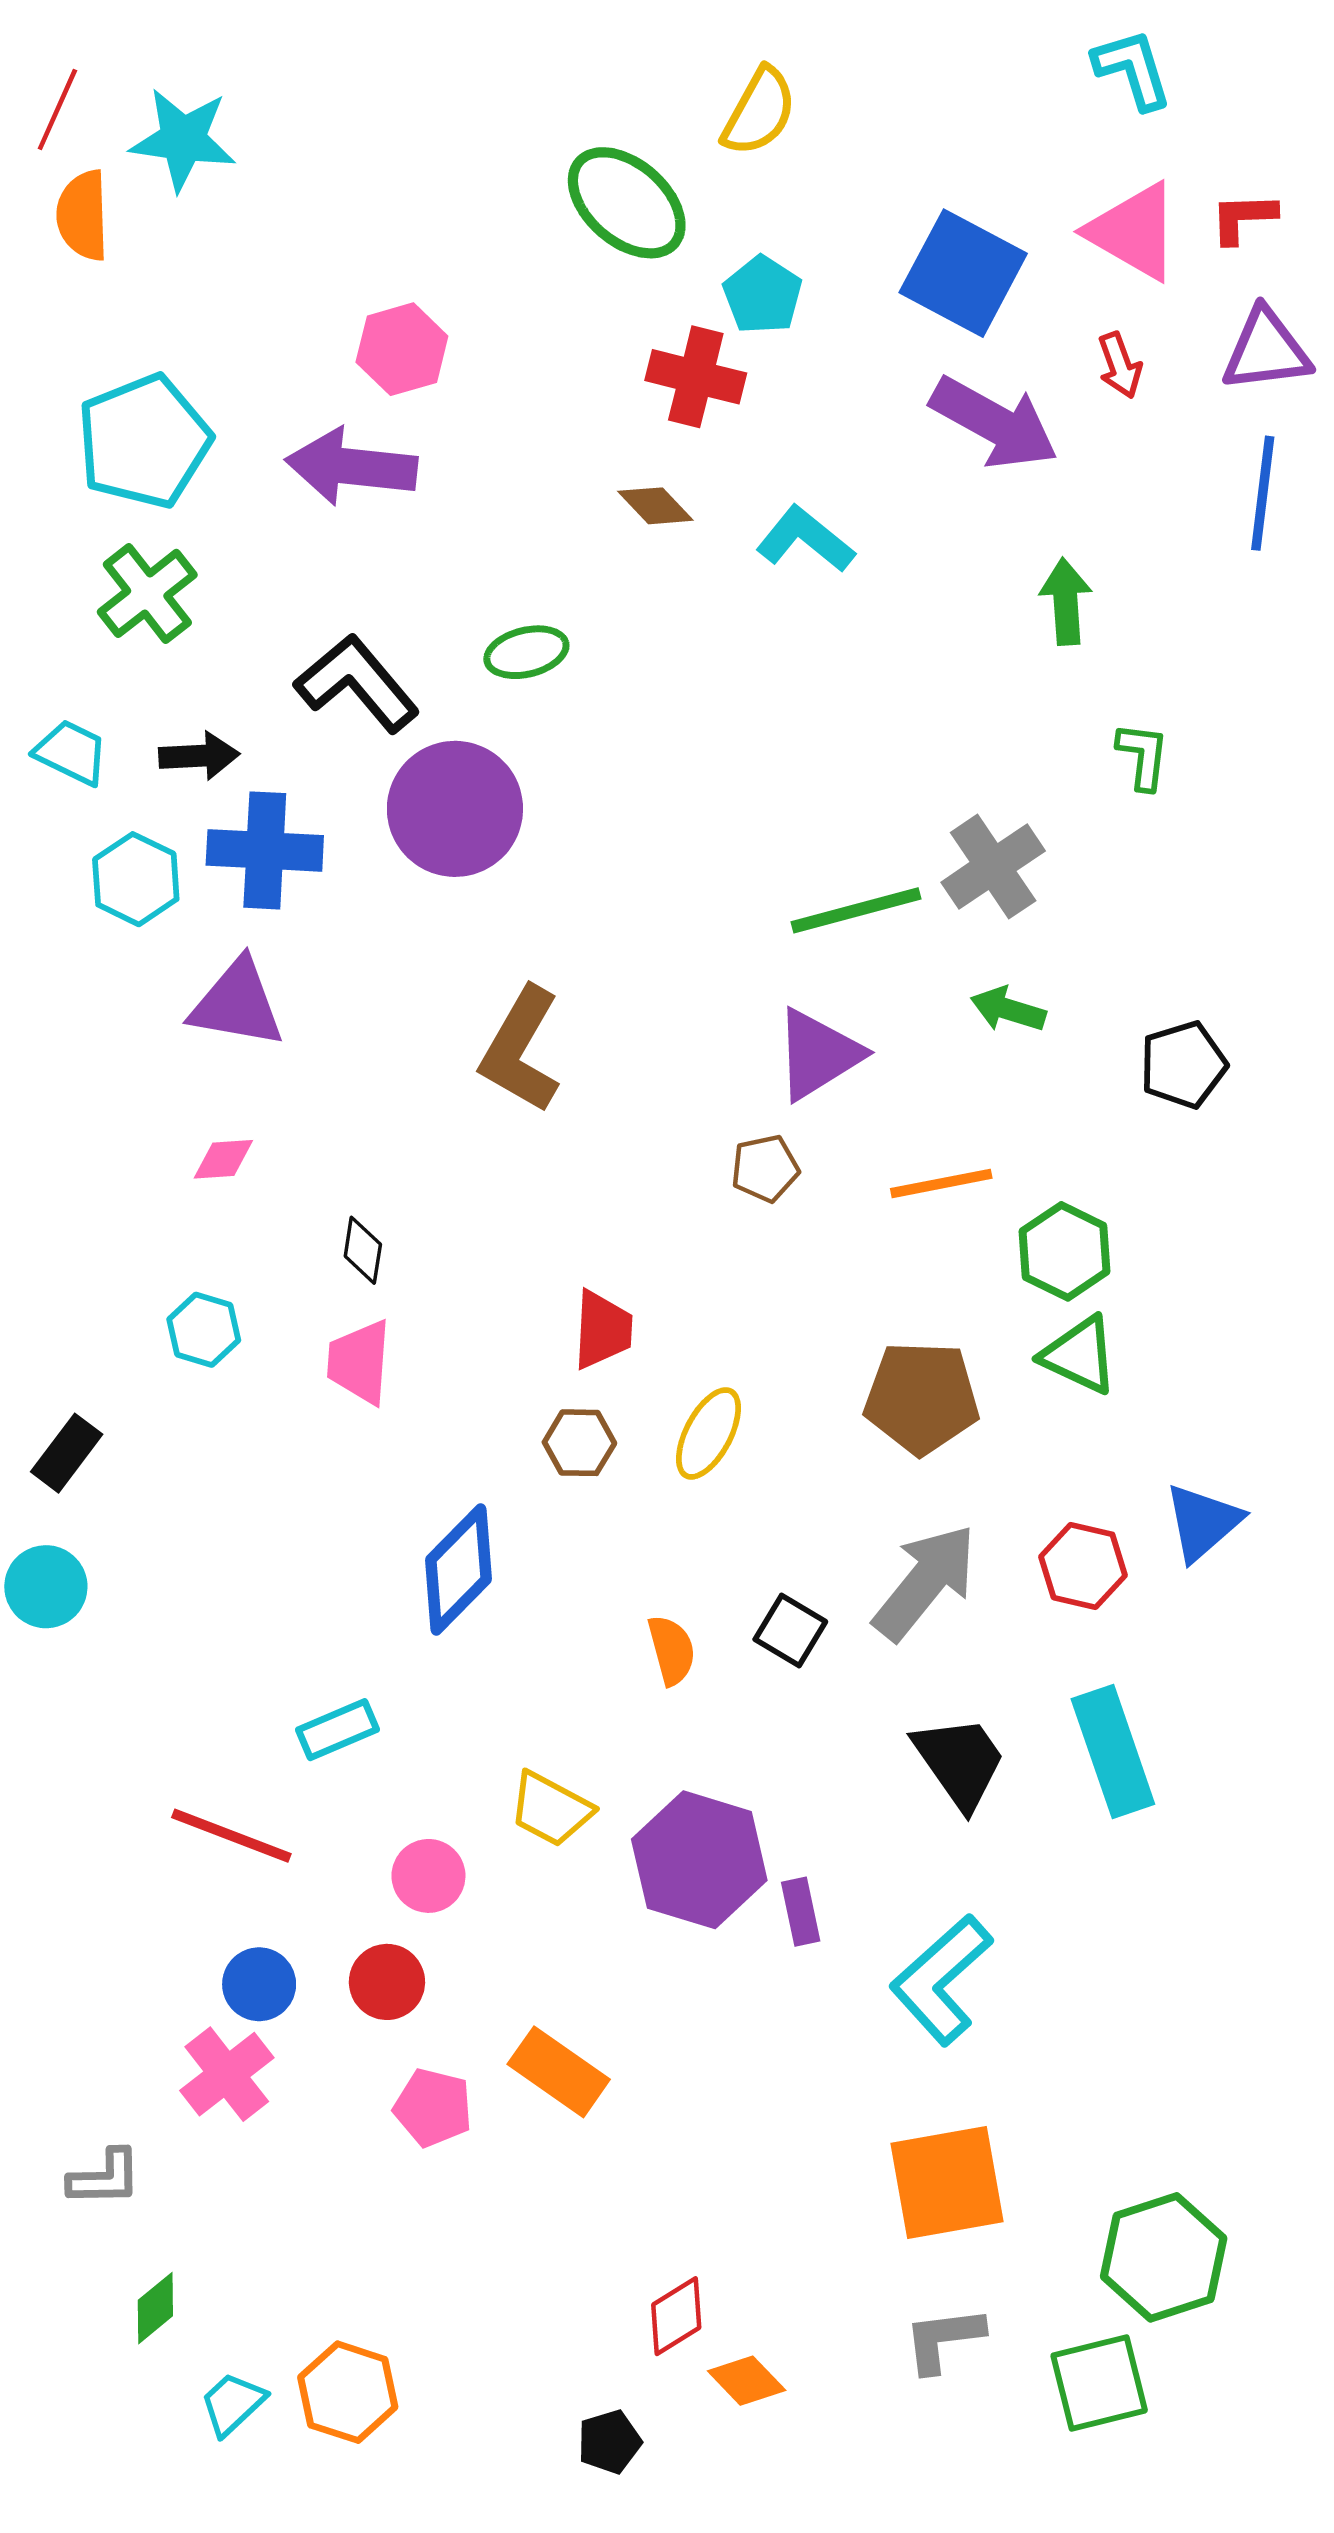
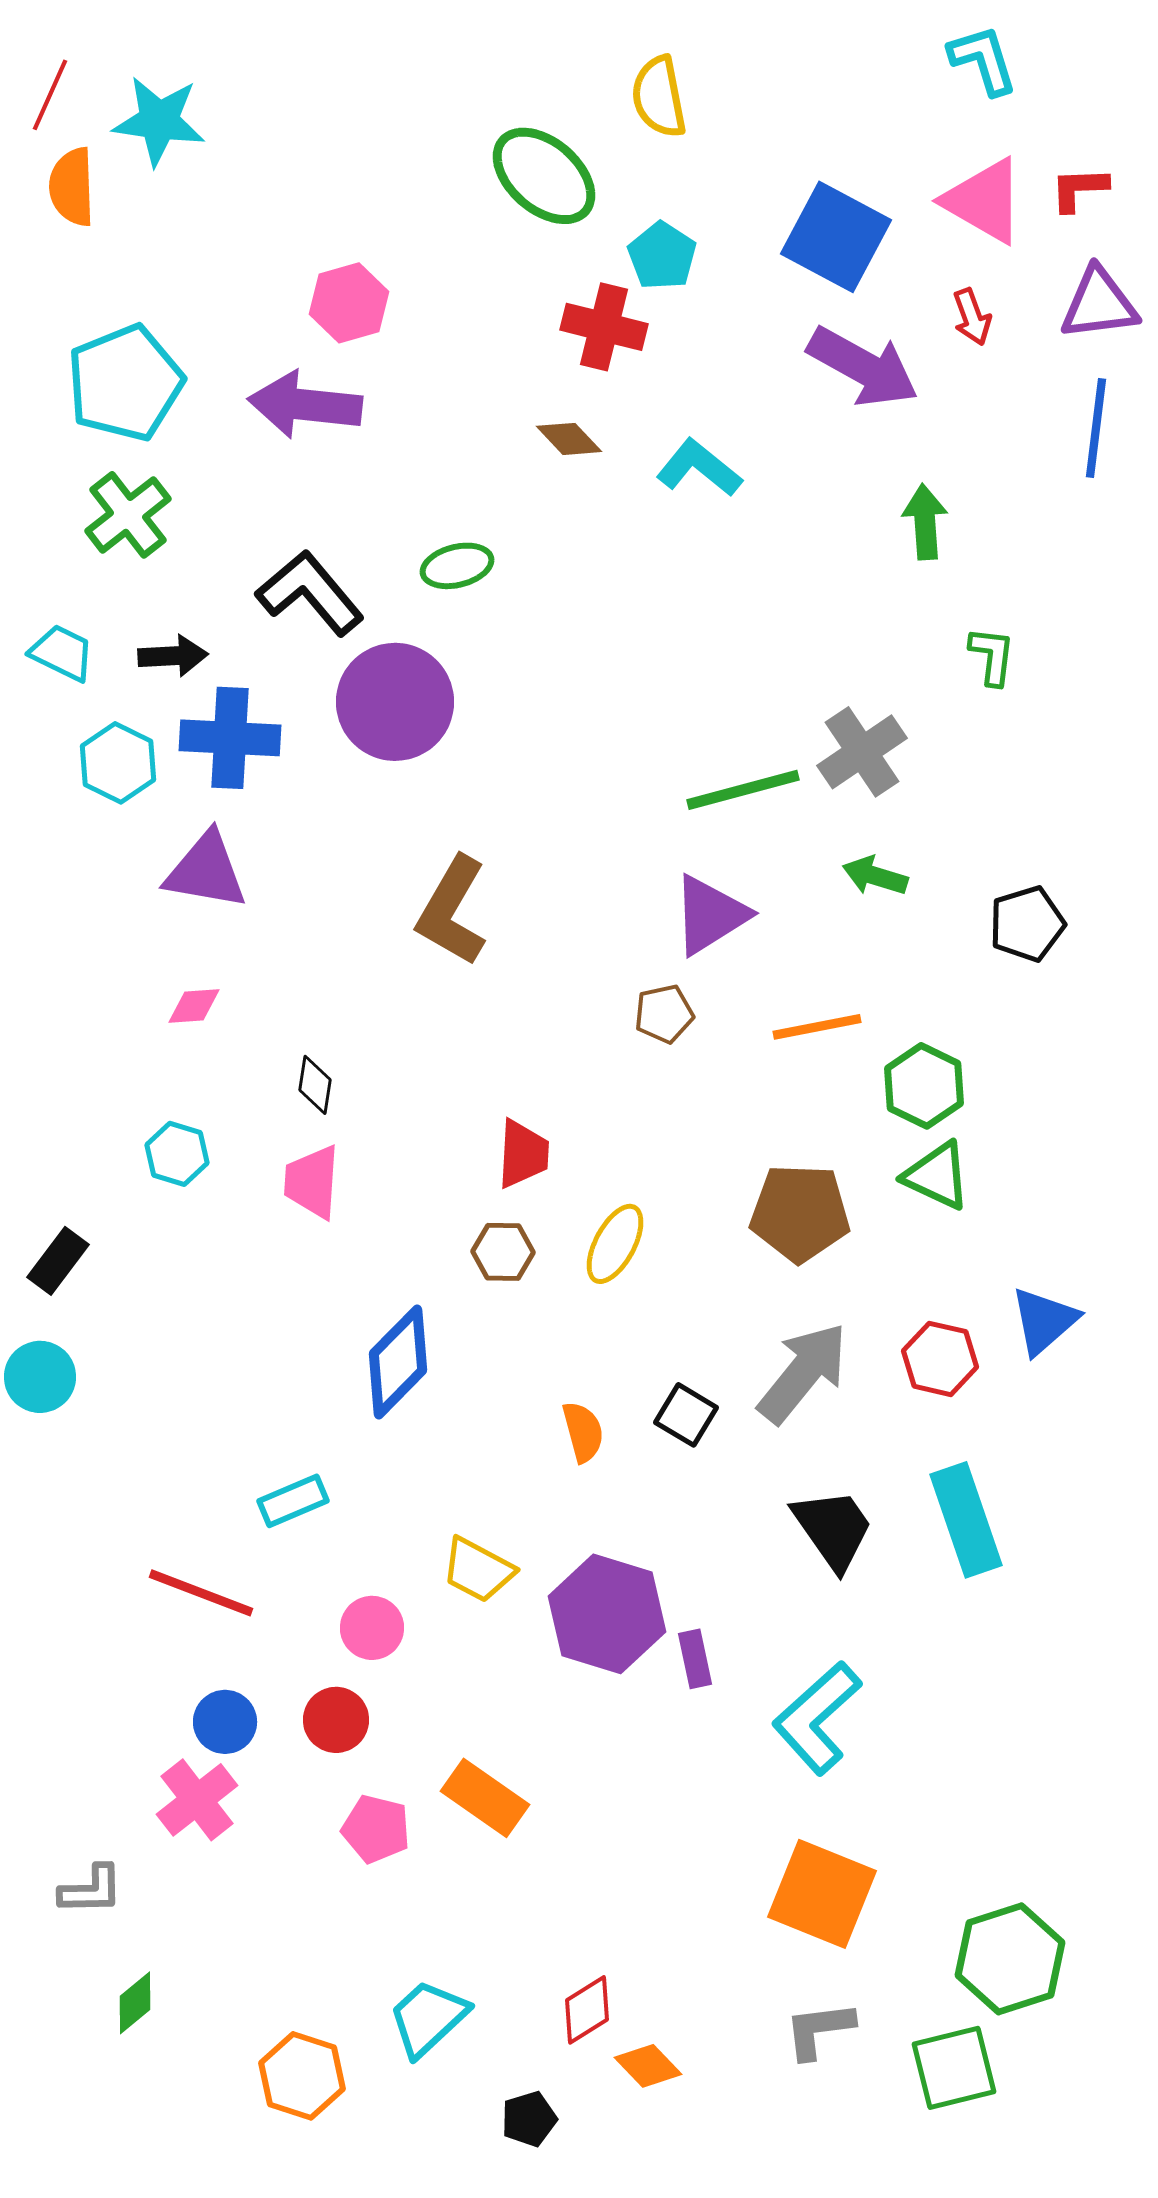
yellow semicircle: (759, 112) -> (659, 97), turned 140
orange square: (947, 2182) -> (822, 1894), turned 32
cyan trapezoid: (233, 2404) -> (428, 2018), moved, size x1.4

